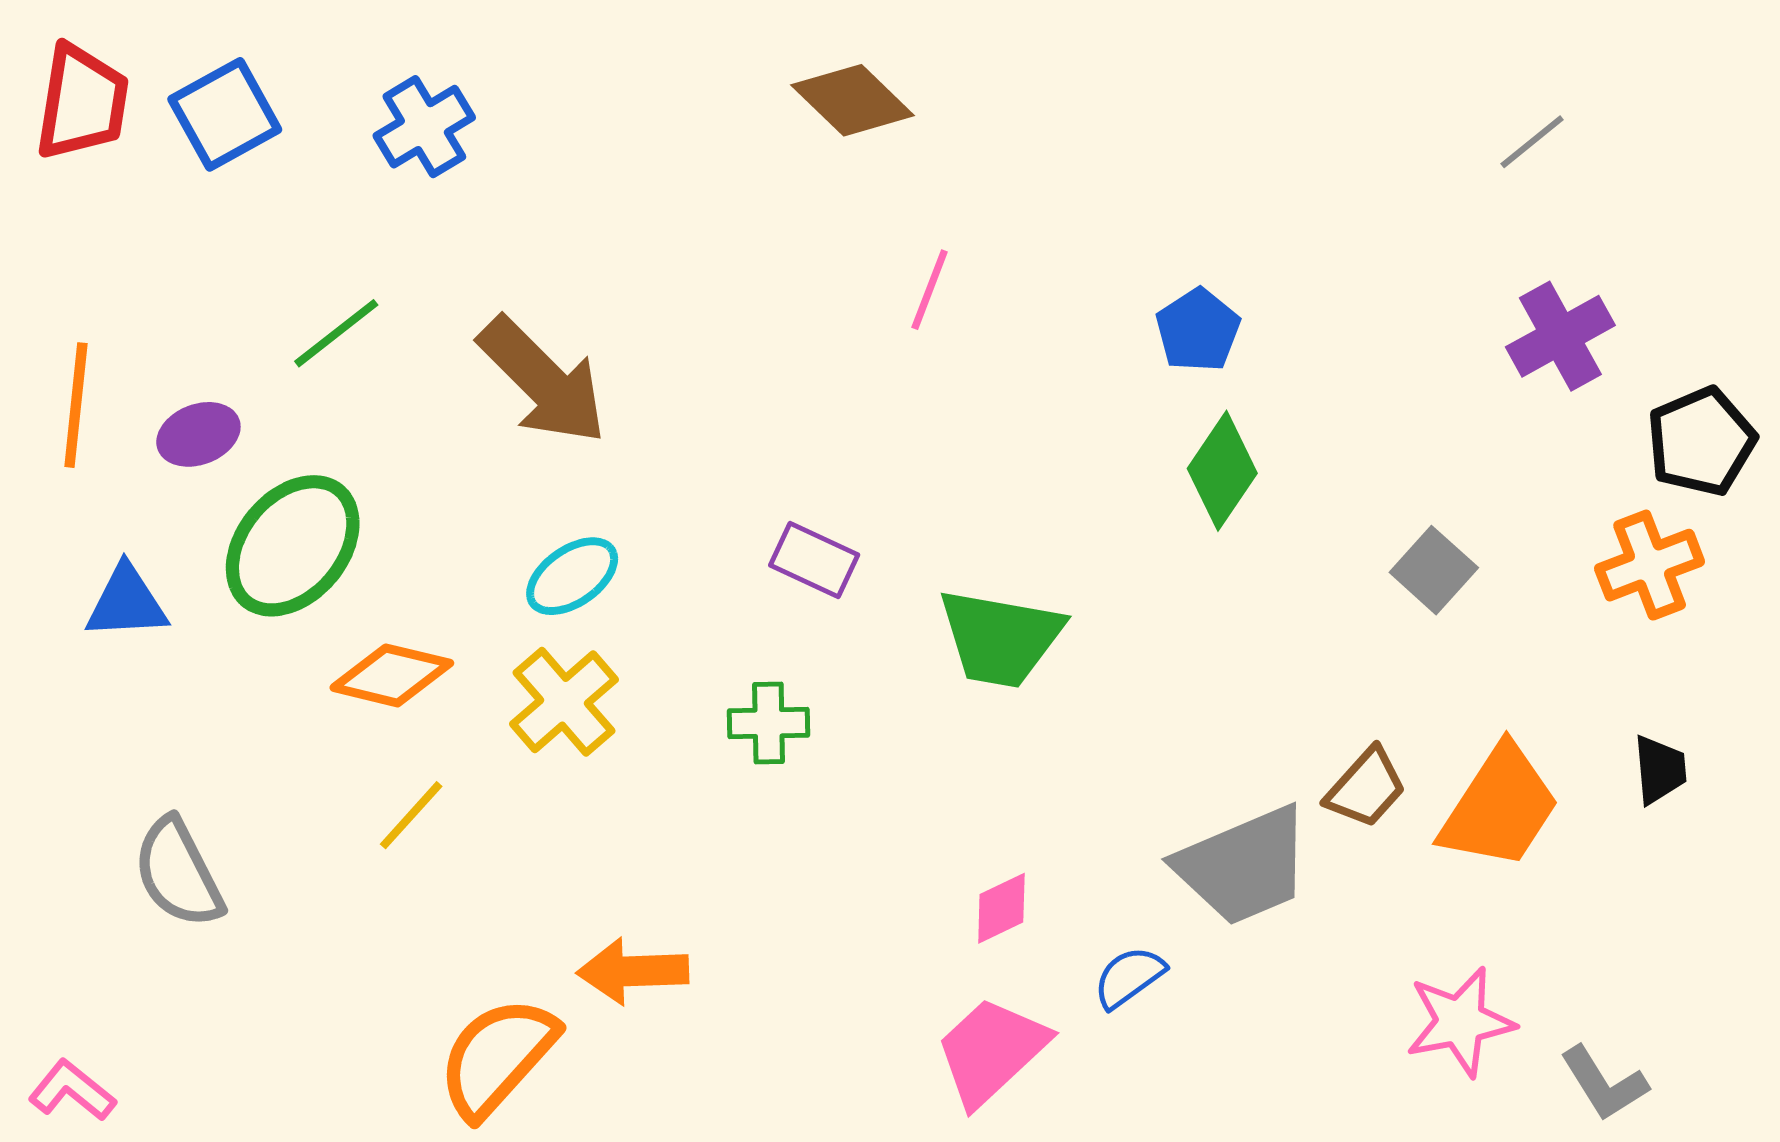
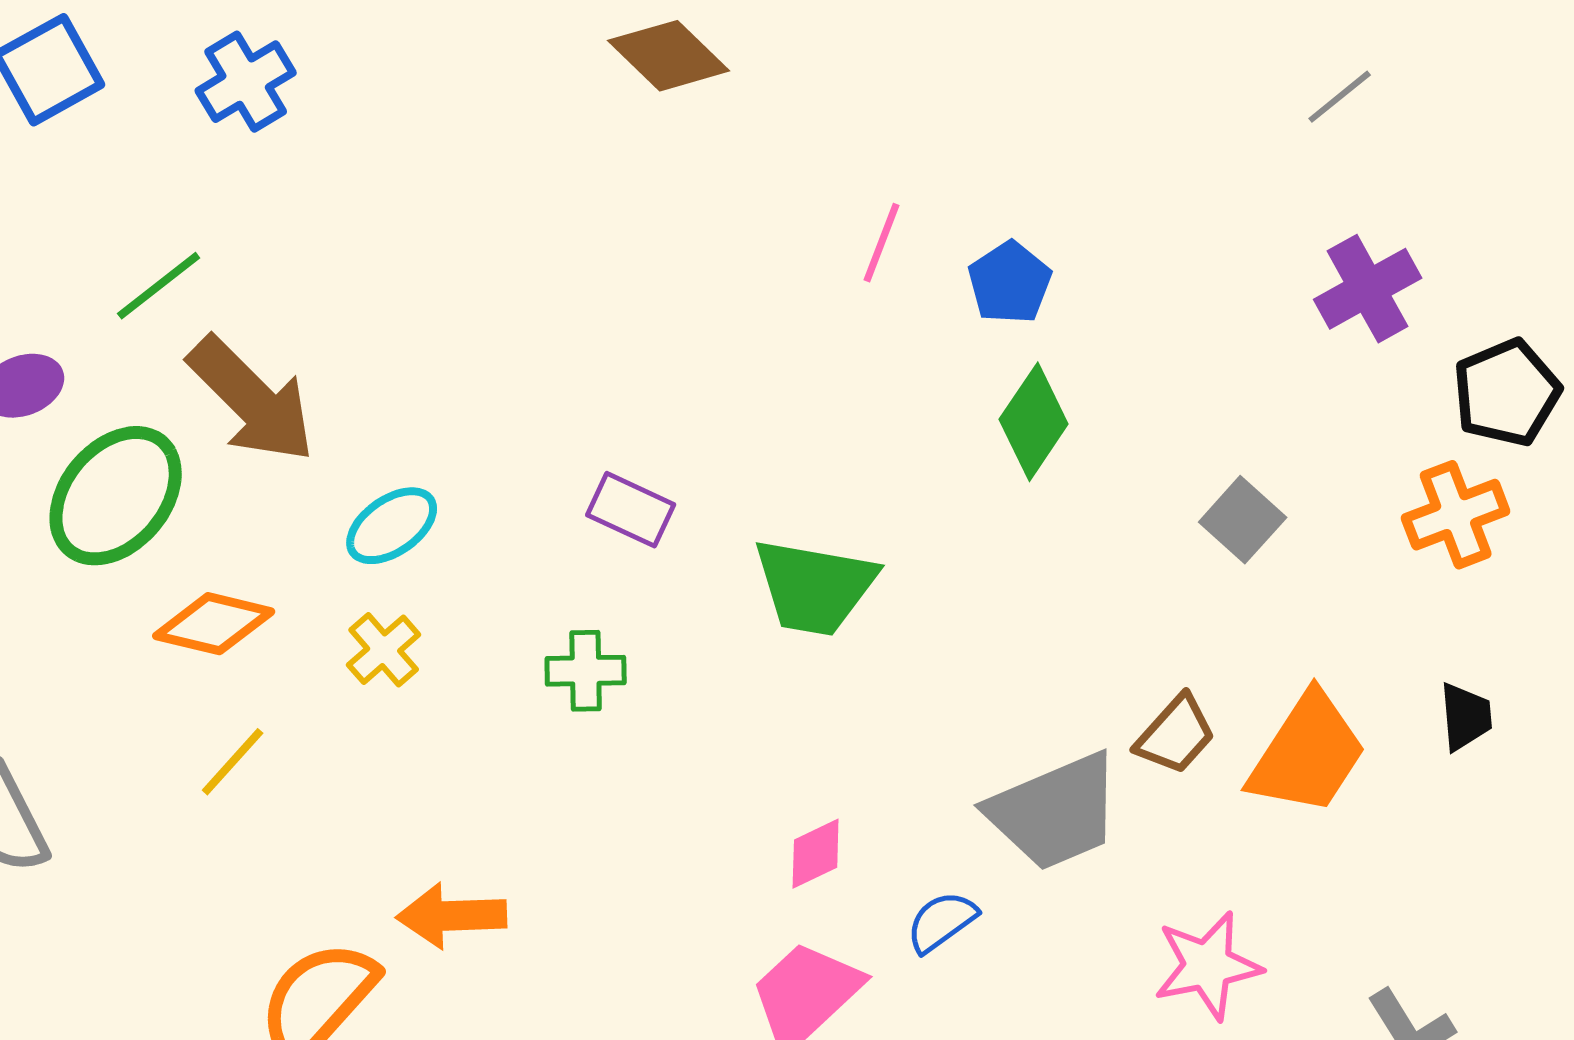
pink line: (930, 290) -> (882, 243), moved
brown arrow: (543, 381) -> (252, 400), moved
yellow cross: (564, 702) -> (384, 650), size x0.7
pink star: (1460, 1022) -> (1208, 966), moved

